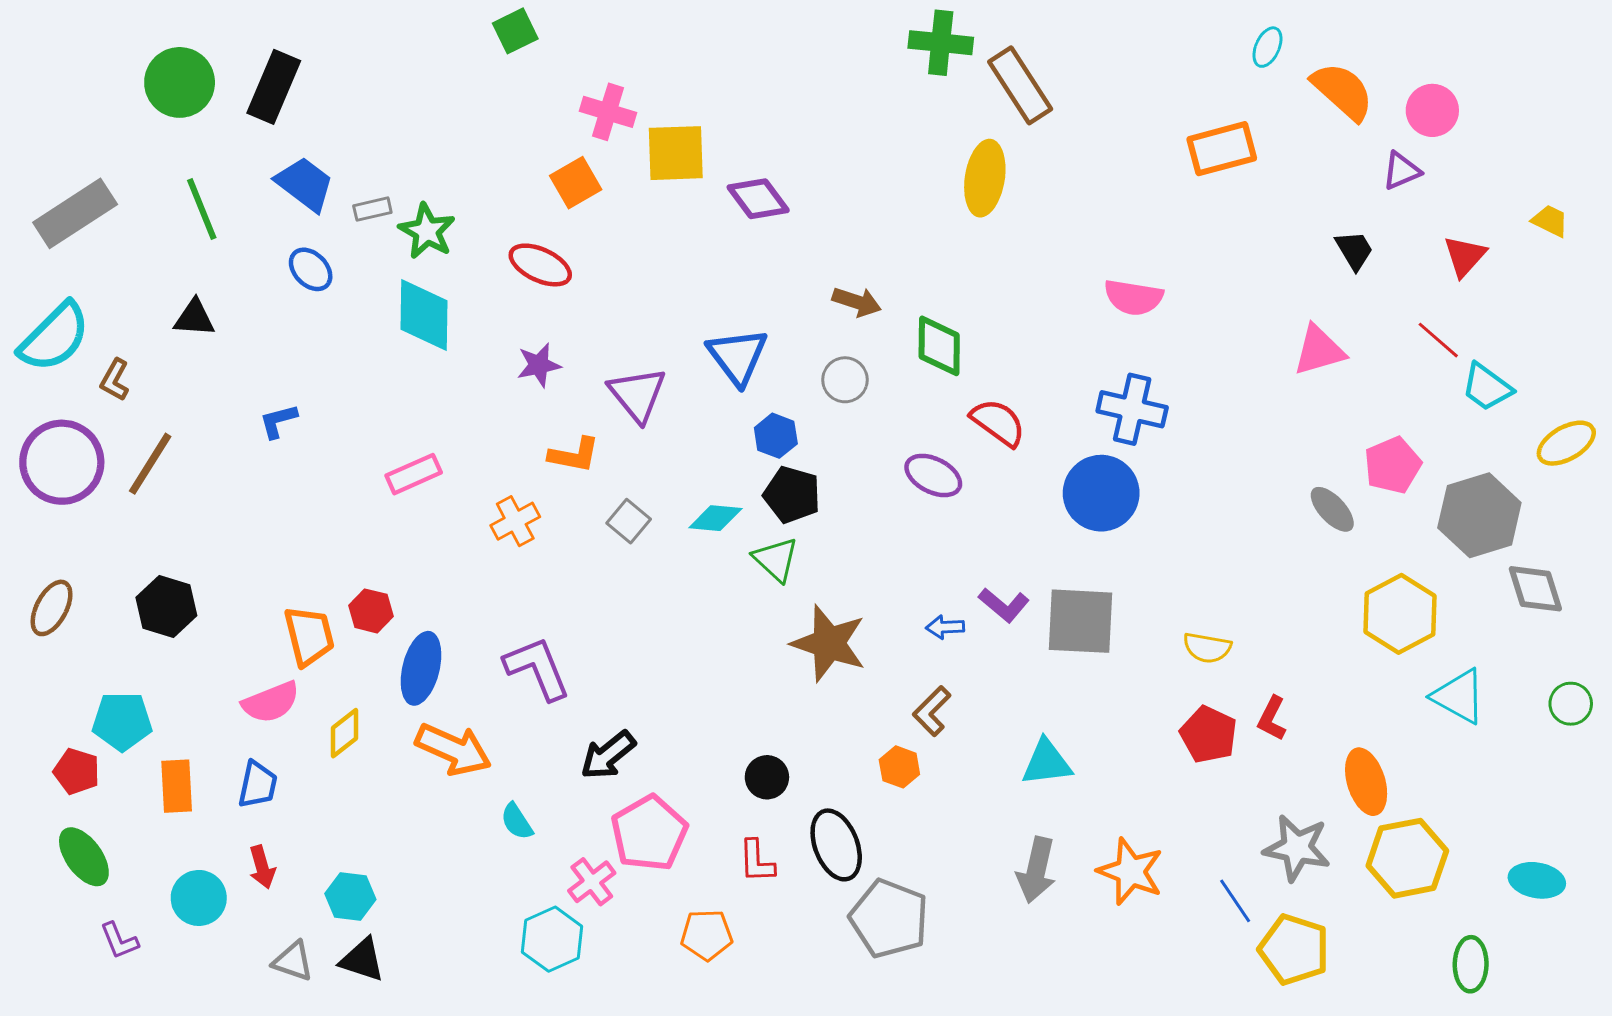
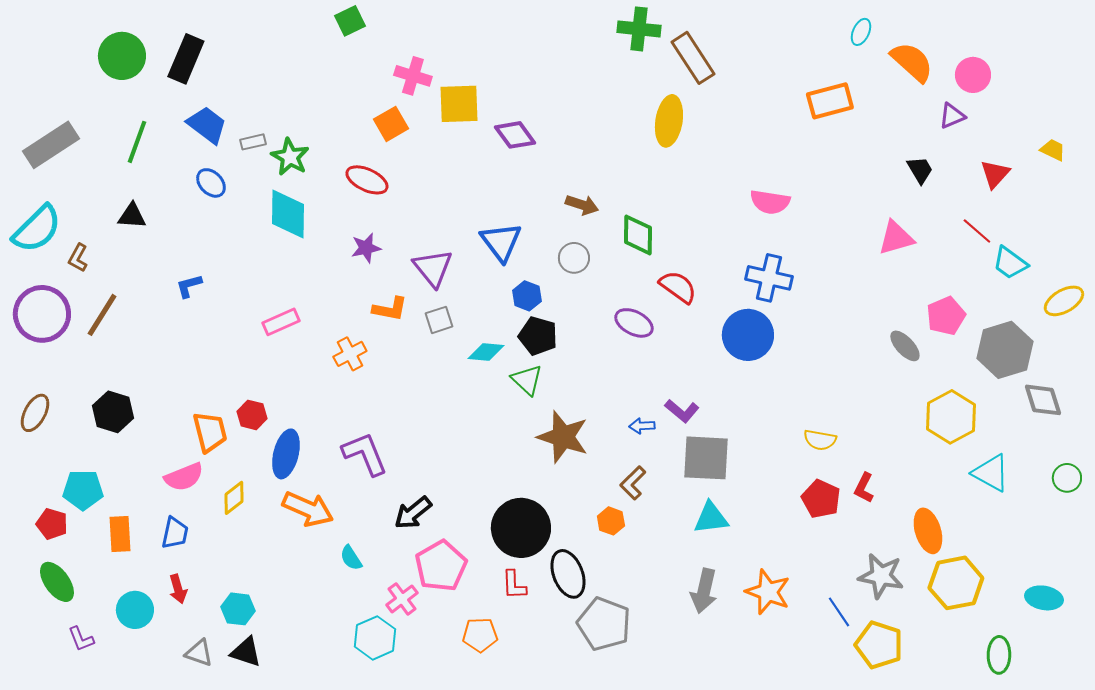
green line: (202, 209) -> (137, 142), turned 42
gray square: (629, 521) -> (439, 320), moved, turned 32
gray square: (1081, 621) -> (706, 458), moved
black circle: (767, 777) -> (521, 528), size x2.0

